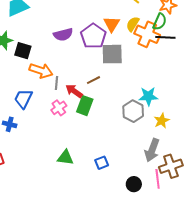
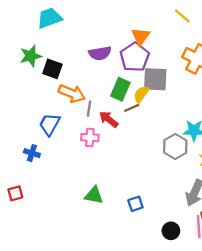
orange triangle: (112, 24) -> (141, 36), moved
yellow semicircle: (133, 24) -> (141, 94), moved
green rectangle: (85, 106) -> (120, 89), moved
pink cross: (59, 108) -> (90, 138), turned 35

